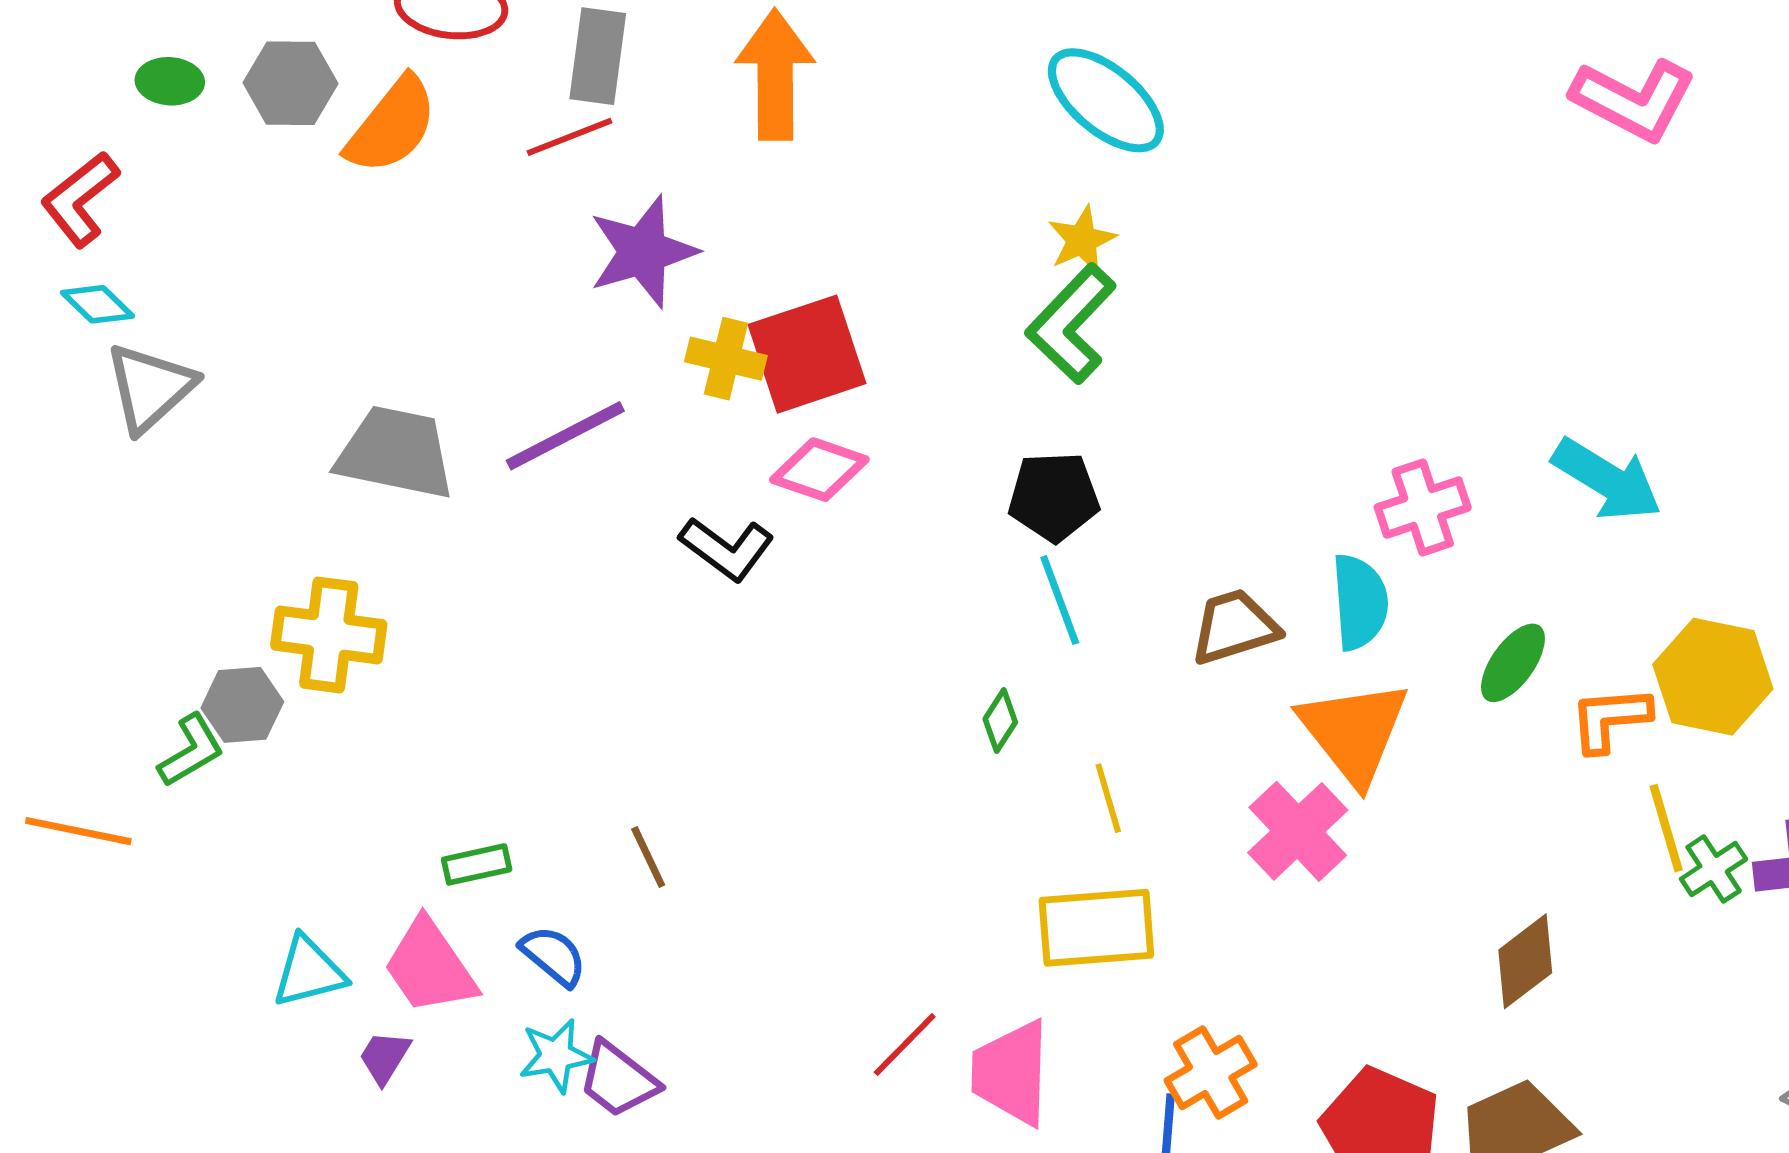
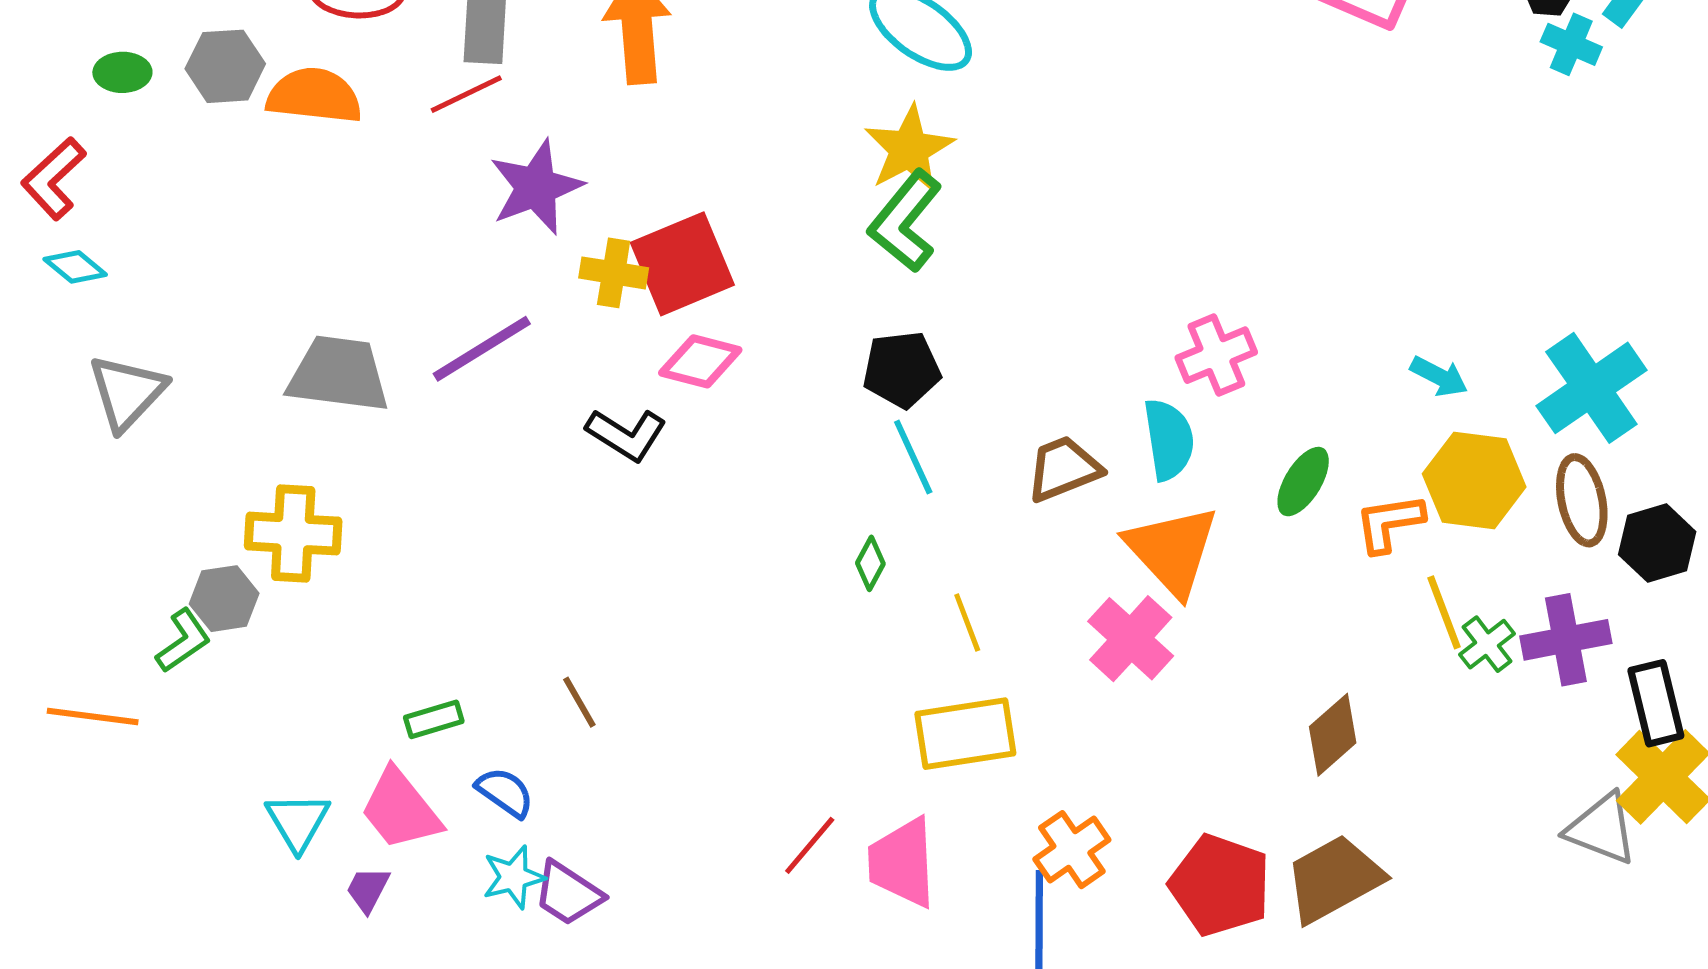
orange semicircle: (392, 125) -> (314, 96), turned -118
yellow star: (1082, 240) -> (909, 149), size x1.5
gray triangle: (150, 388) -> (127, 392), moved
cyan arrow: (1607, 480) -> (1439, 376), moved, size x0.6
cyan triangle: (309, 972) -> (298, 822), turned -42

